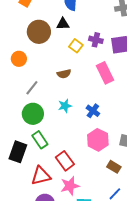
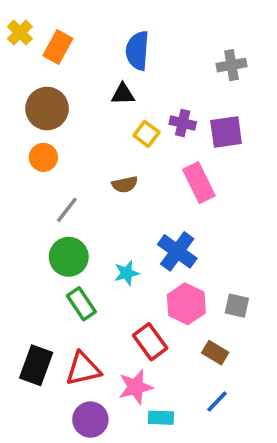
brown circle: (39, 32) -> (47, 109), moved
cyan star: (65, 106) -> (127, 273), moved
blue cross: (93, 111) -> (177, 251), size x1.5
black rectangle: (18, 152) -> (36, 365), moved
red rectangle: (65, 161) -> (150, 342), moved

